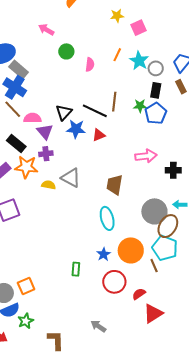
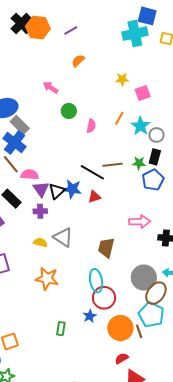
brown line: (114, 102) -> (112, 165), turned 72
green star: (140, 106) -> (139, 163), moved
black triangle: (64, 112) -> (57, 191), moved
orange star: (26, 167) -> (47, 279), moved
orange circle: (131, 250) -> (120, 328), moved
red circle: (114, 282) -> (104, 298), moved

